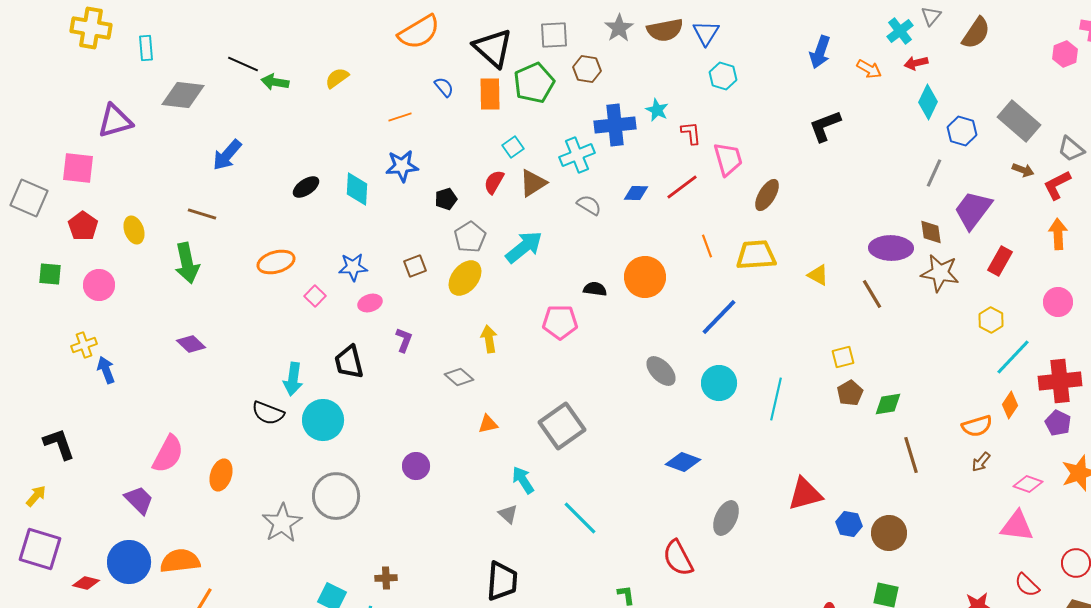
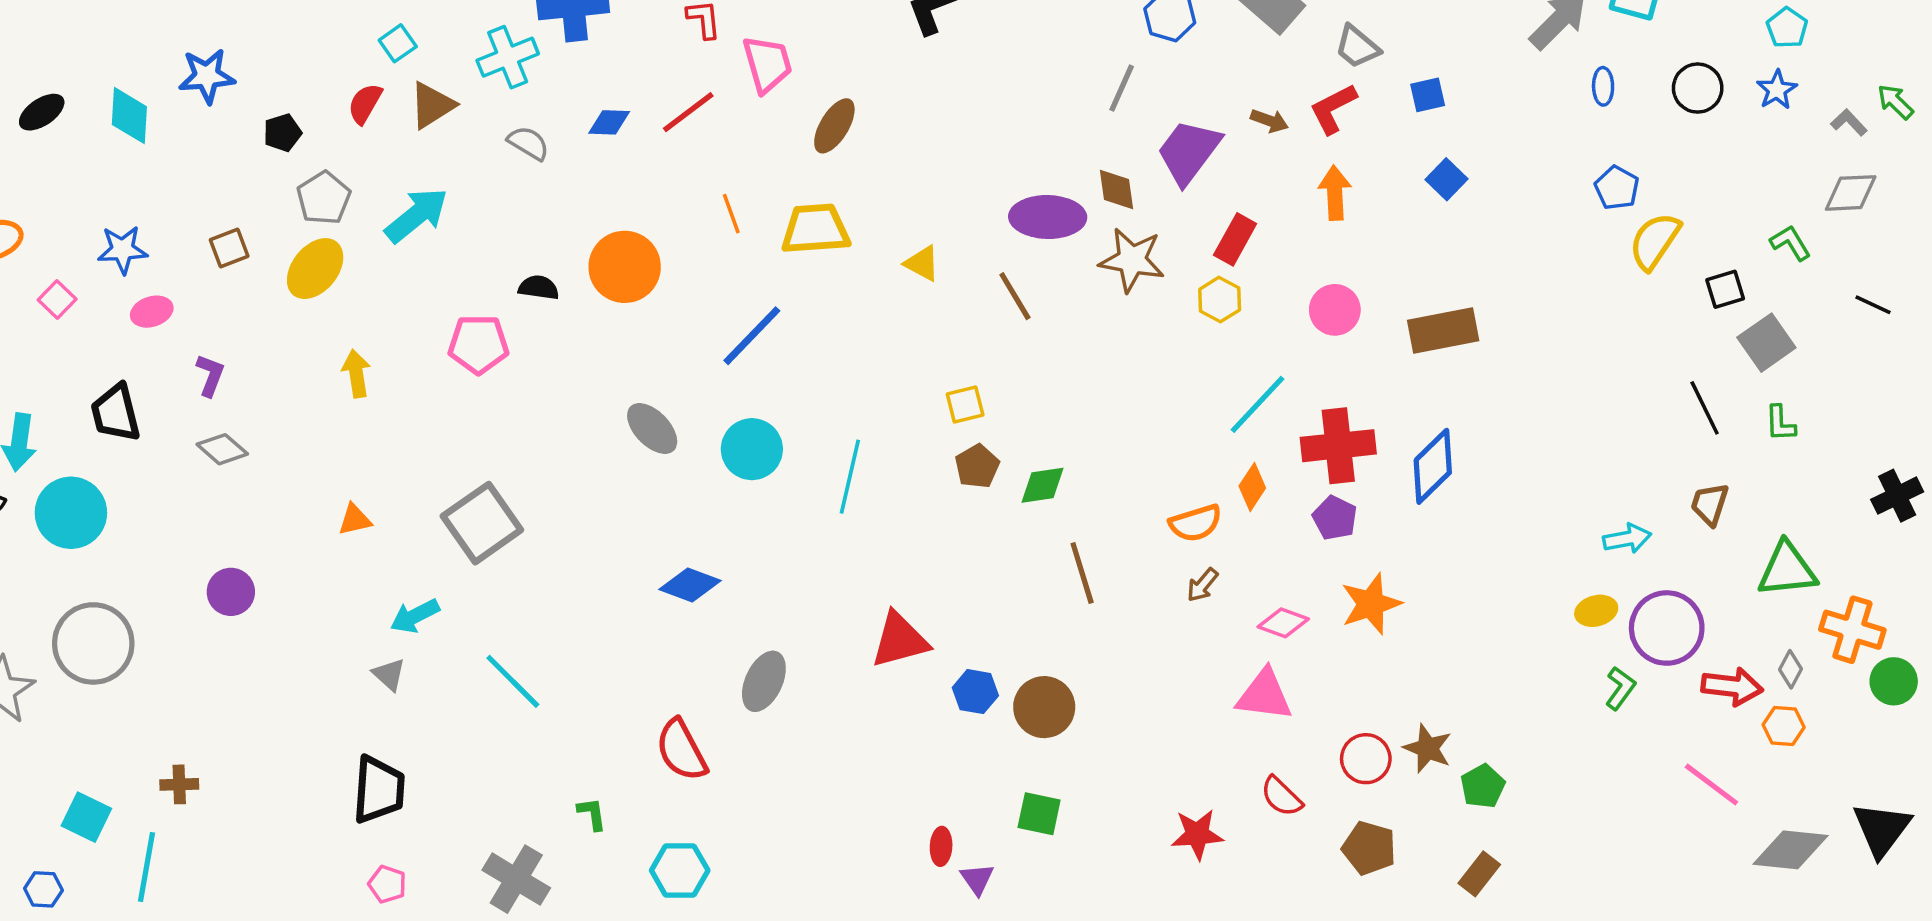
brown arrow: (1023, 170) -> (1269, 121), moved
yellow hexagon: (991, 320) -> (1220, 300), moved
gray diamond: (459, 377) -> (222, 449), moved
cyan arrow: (523, 480) -> (415, 616), turned -84

